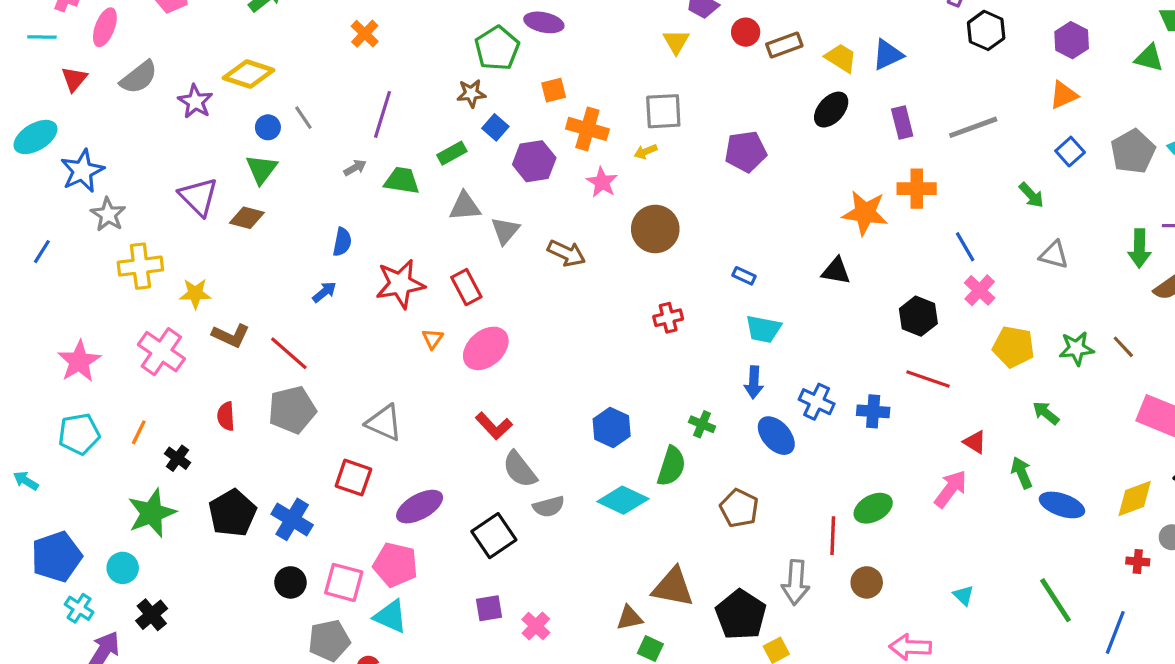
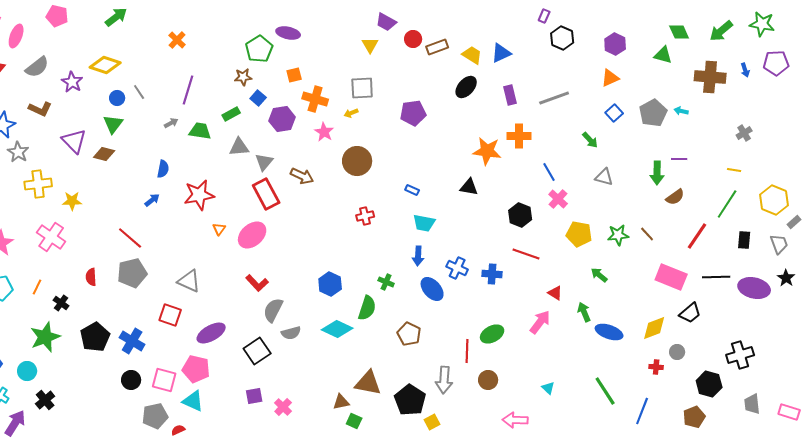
red rectangle: (466, 287) -> (266, 194), moved, size x1.4
brown L-shape: (231, 336) -> (40, 109), moved
gray semicircle: (520, 469) -> (273, 310), turned 65

